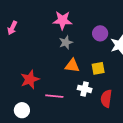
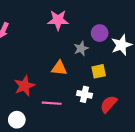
gray star: (66, 42) -> (81, 48), moved
orange triangle: (72, 66) -> (59, 68), moved
red semicircle: (106, 99) -> (109, 104), turned 36

